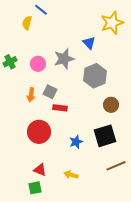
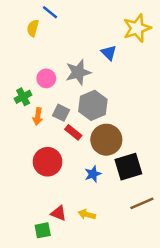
green cross: (10, 62) -> (23, 97), moved
gray hexagon: (95, 76) -> (93, 105), moved
brown circle: (111, 105) -> (106, 140), moved, size x1.6
red rectangle: (60, 108) -> (73, 132), turned 32
red triangle: (40, 170) -> (59, 213), moved

